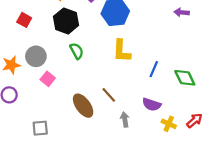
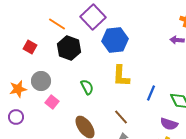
green semicircle: (77, 51) -> (87, 87), moved
brown line: (109, 95) -> (121, 117), moved
purple semicircle: (152, 105) -> (169, 124), moved

